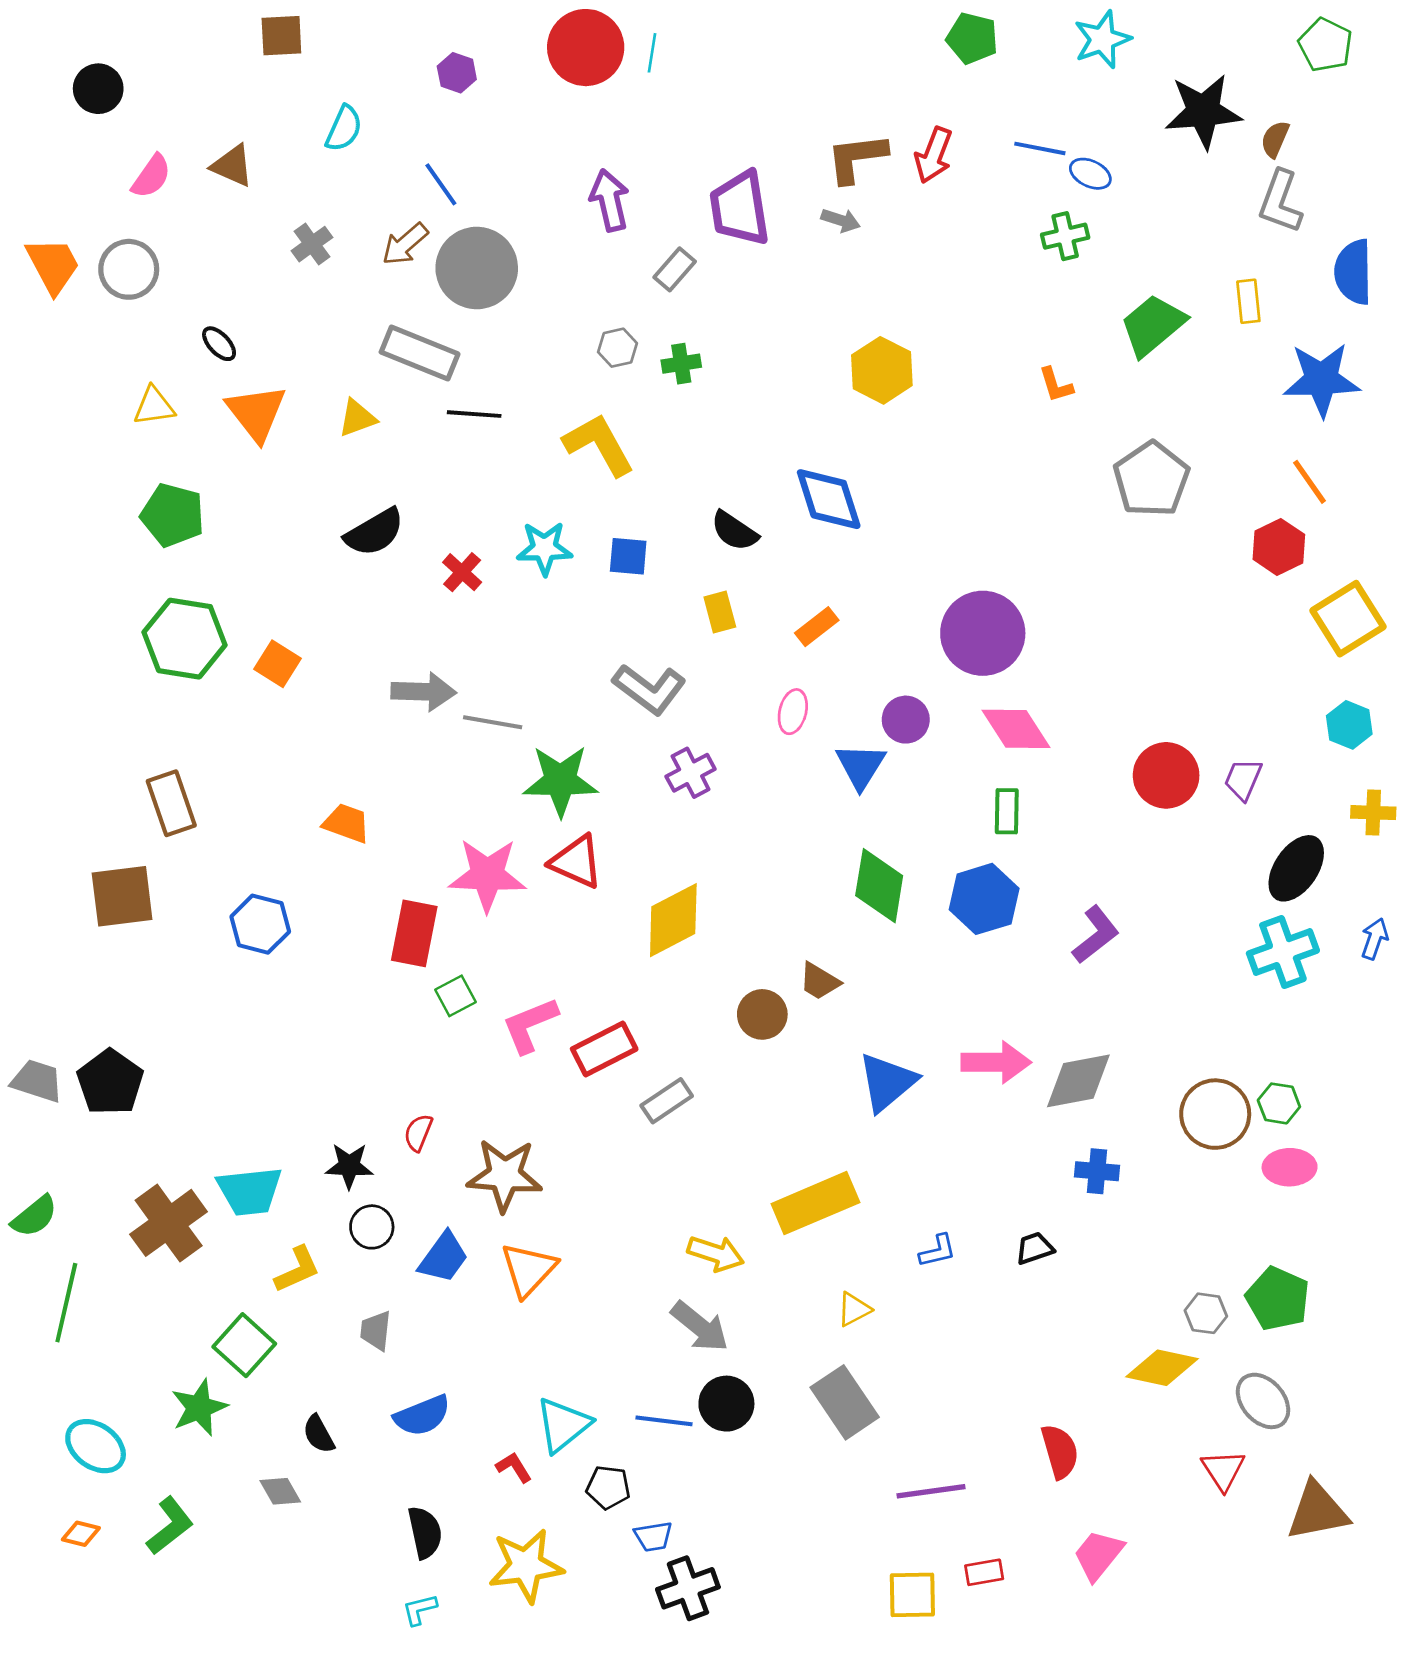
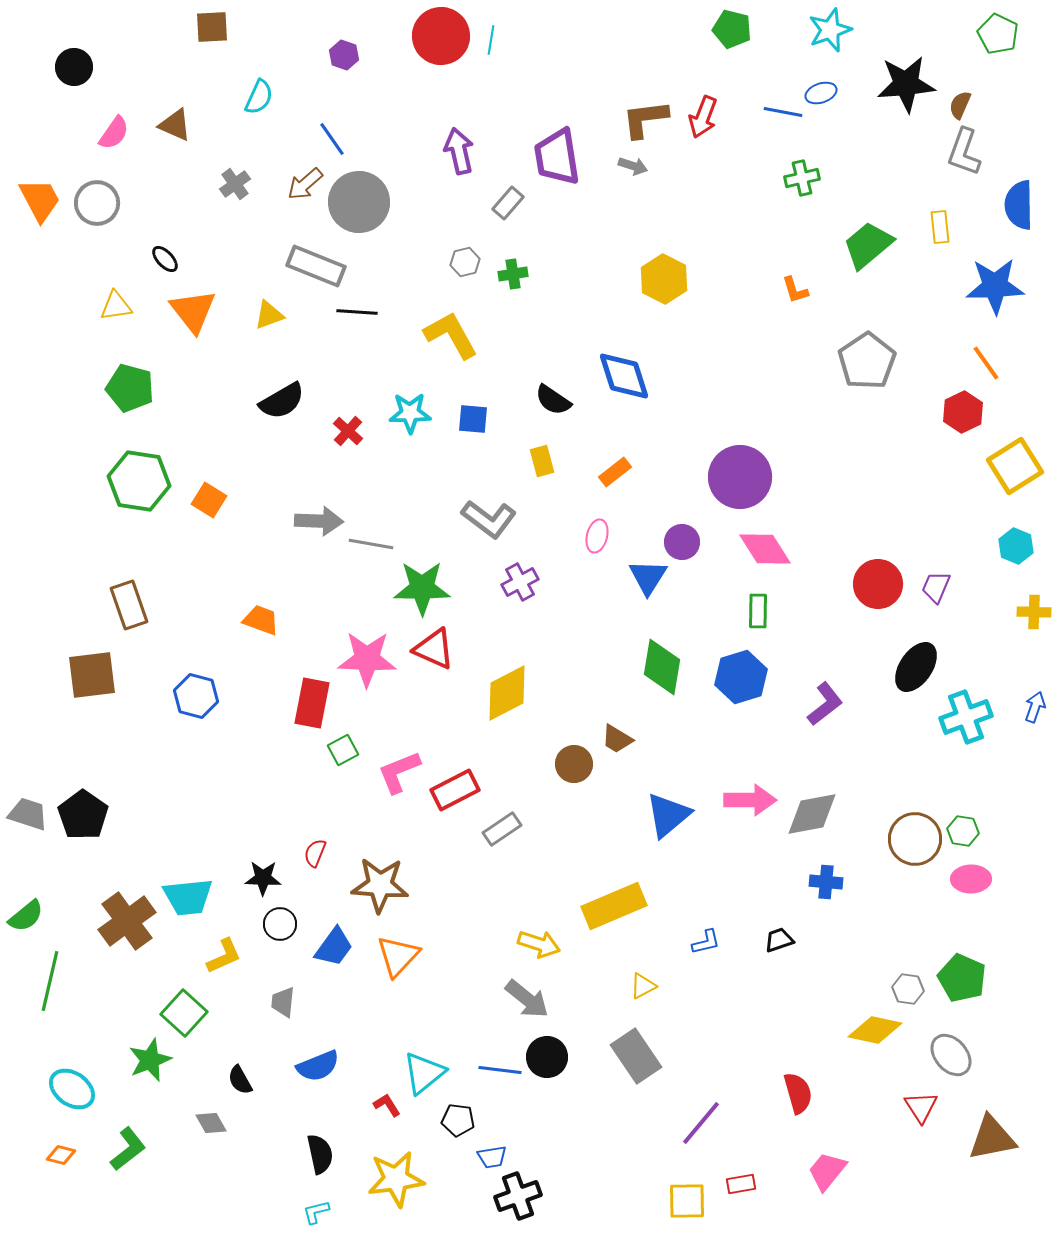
blue ellipse: (1090, 174) -> (821, 93), moved, turned -44
black ellipse: (1296, 868) -> (916, 667), moved
purple line: (931, 1491) -> (701, 1123), turned -42

